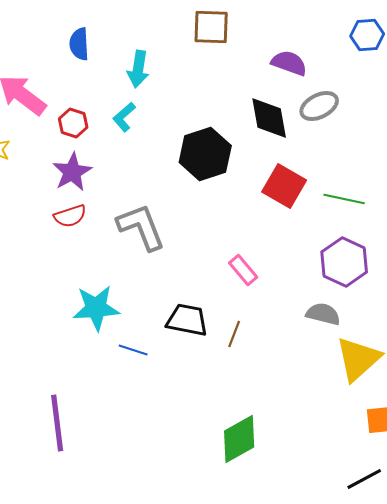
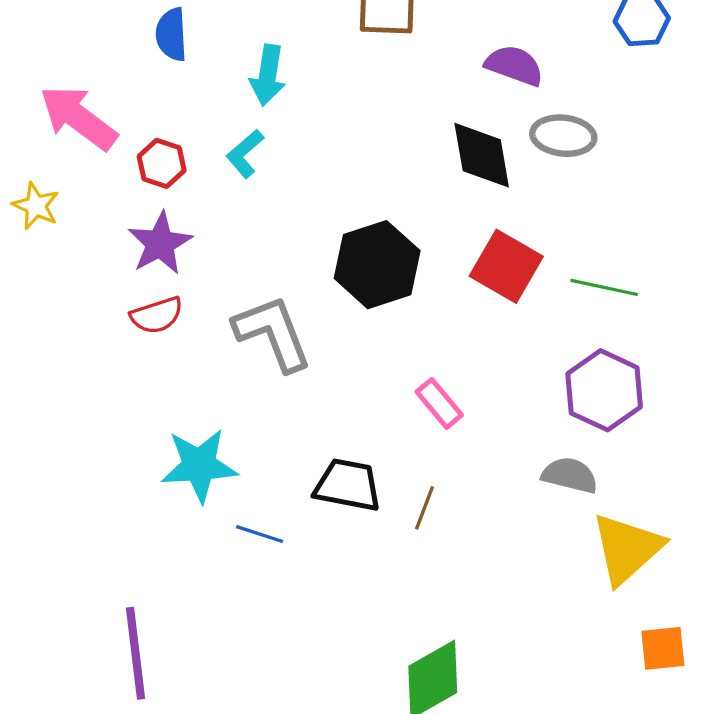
gray ellipse: (319, 106) -> (563, 136), turned 33
black hexagon: (205, 154) -> (377, 265), moved

